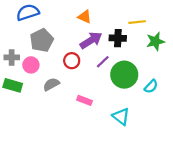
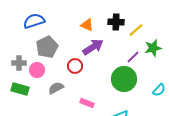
yellow line: (137, 22) -> (136, 30), turned -35
black cross: (118, 38) -> (116, 22), moved
purple line: (103, 62) -> (133, 57), moved
cyan semicircle: (151, 86) -> (159, 90), moved

